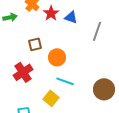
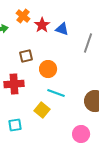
red cross: (23, 72) -> (14, 84), turned 30

